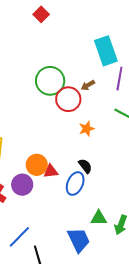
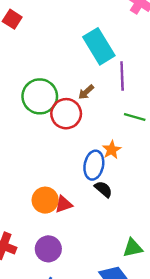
orange star: (87, 129) -> (112, 150), moved
blue ellipse: (75, 184) -> (94, 165), moved
purple circle: (22, 185) -> (48, 249), moved

